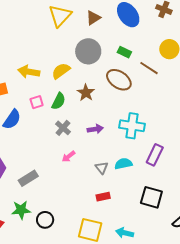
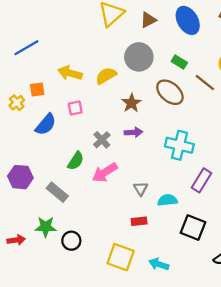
green semicircle: (59, 101) -> (76, 161), moved
purple arrow: (95, 129) -> (133, 132), moved
pink arrow: (69, 157) -> (105, 172), size x1.6
cyan semicircle: (123, 164) -> (167, 200), moved
gray rectangle: (28, 178) -> (57, 192), turned 66

